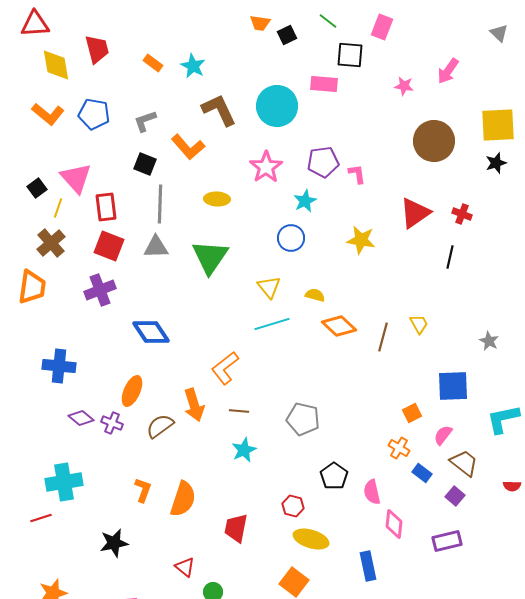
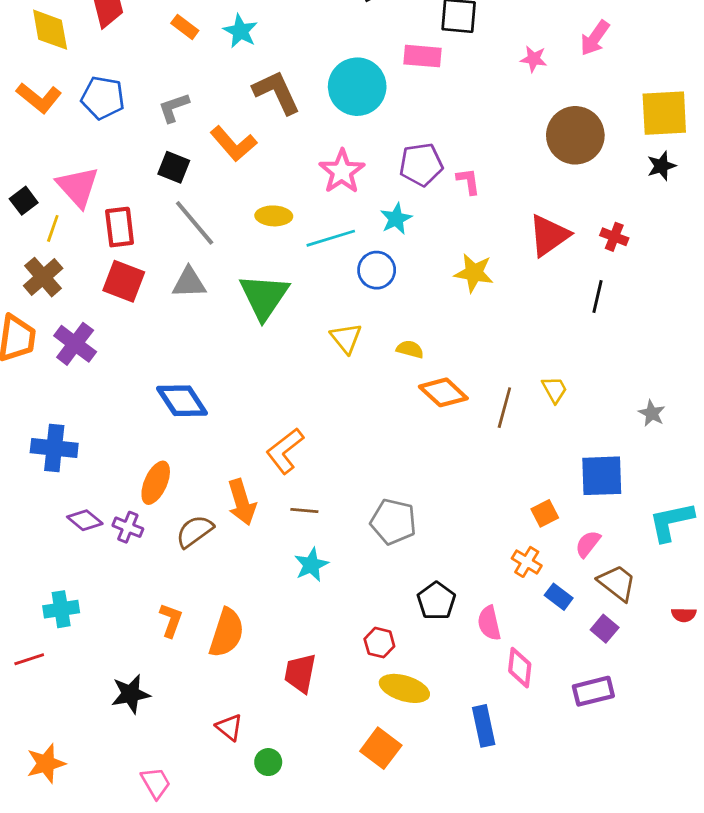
gray line: (160, 204) -> (195, 223), turned -42
purple cross: (100, 290) -> (75, 344), moved, turned -32
cyan line: (272, 324) -> (331, 238), moved
cyan cross: (64, 482) -> (61, 609), size x0.7

